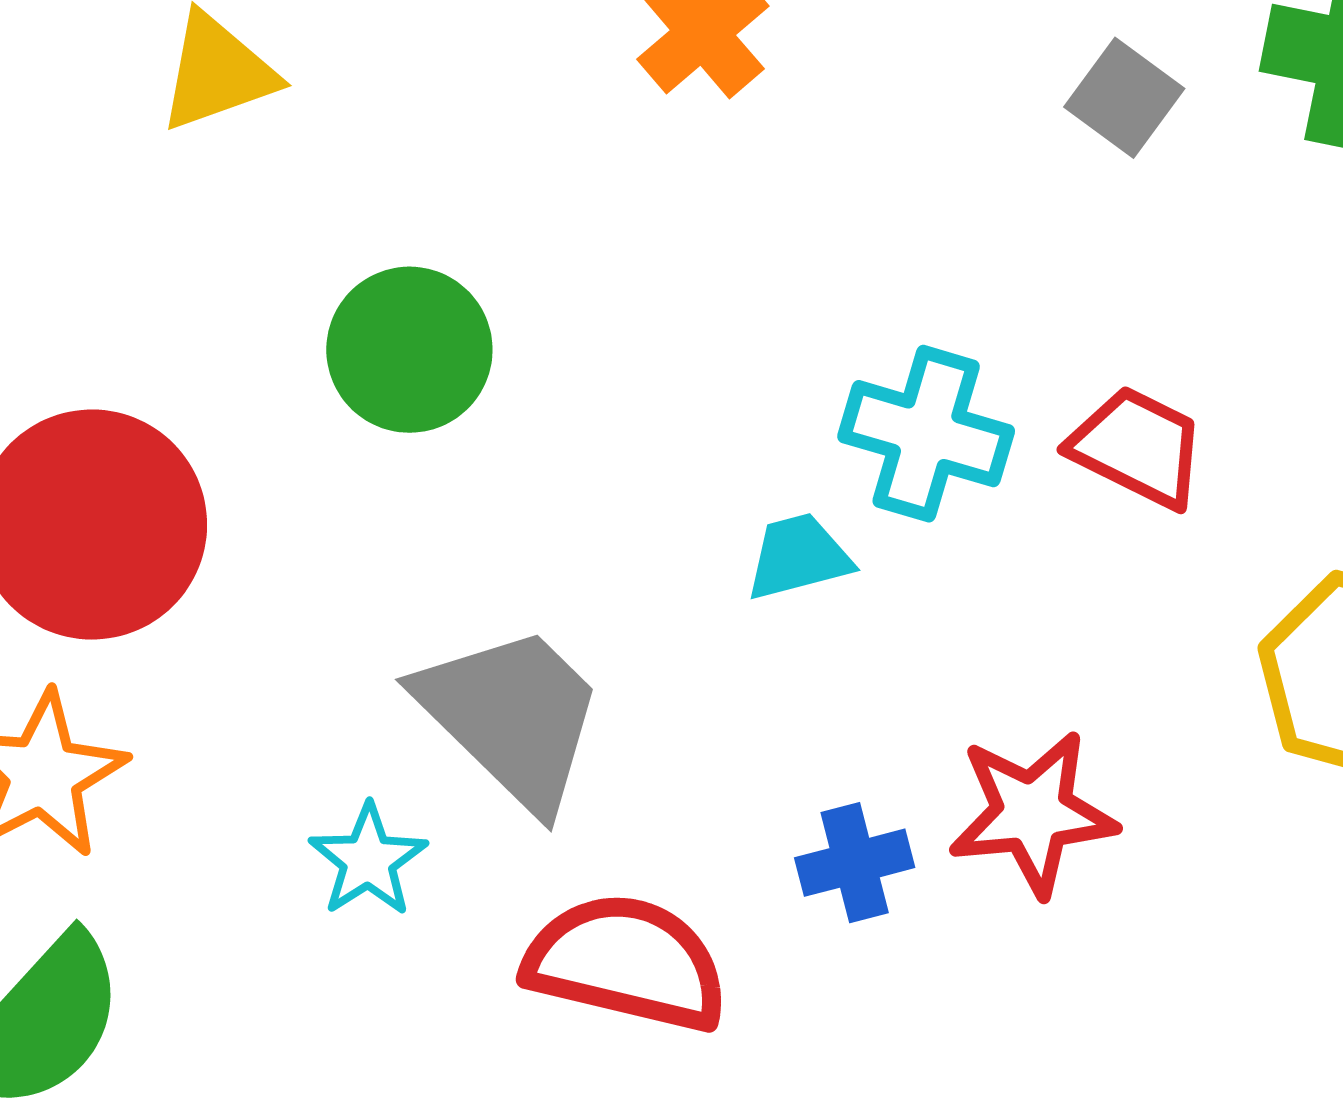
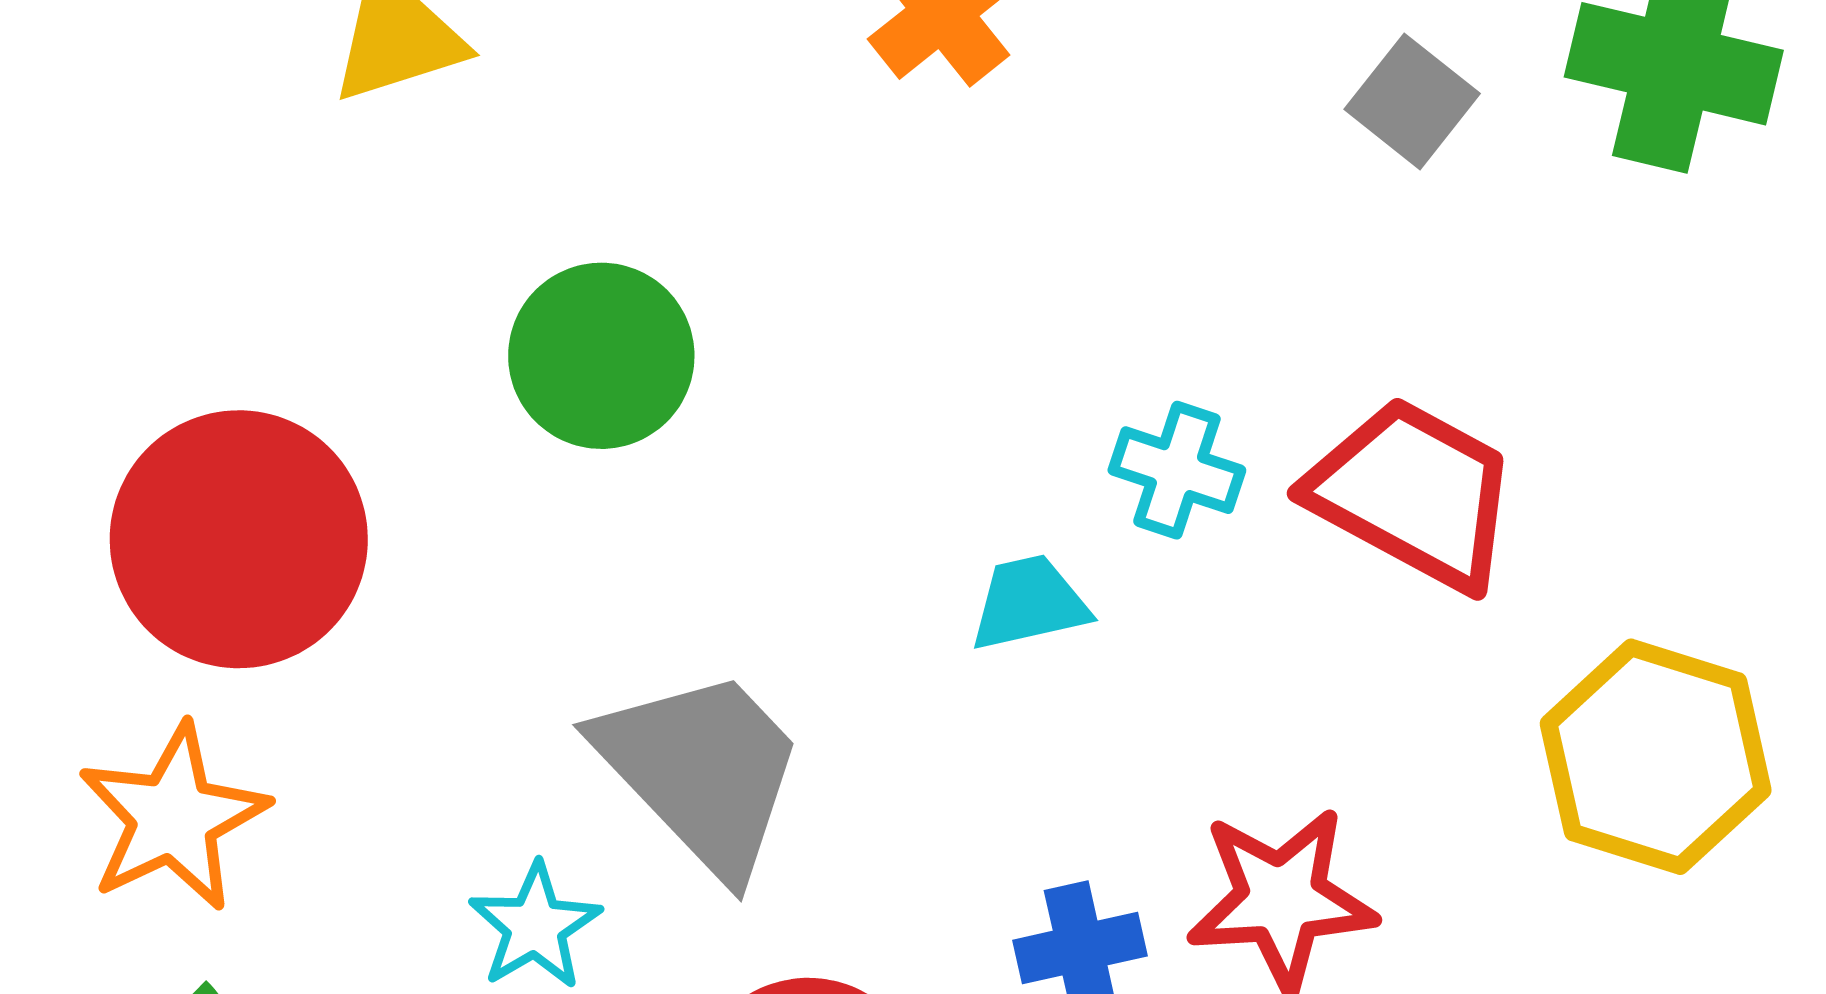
cyan cross: (926, 434) -> (1177, 470), size x0.7
red trapezoid: (1137, 447) -> (1413, 493), size x1.4

